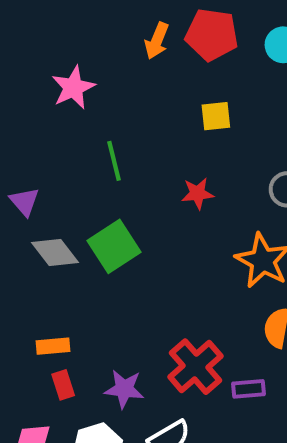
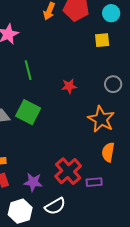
yellow square: (216, 116) -> (102, 40), moved
green square: (114, 246) -> (28, 112), turned -30

